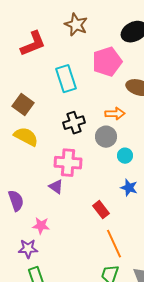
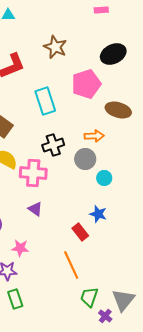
pink cross: (68, 163) -> (33, 173), moved
blue star: (129, 188) -> (98, 214), moved
orange line: (114, 244) -> (71, 265), moved

